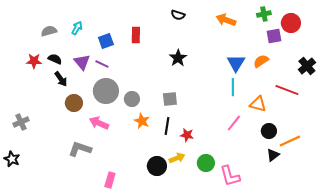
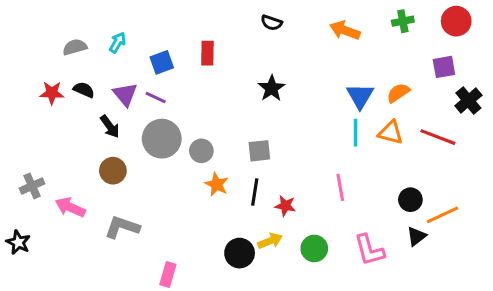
red circle: (291, 23) -> (456, 21), moved
purple square: (274, 36) -> (444, 67), moved
black arrow: (61, 79) -> (110, 126), moved
brown circle: (74, 103) -> (113, 171), moved
orange triangle: (258, 104) -> (391, 133), moved
pink arrow: (99, 123) -> (70, 207), moved
pink line: (234, 123) -> (340, 187), moved, turned -48
pink L-shape: (230, 176) -> (369, 250), moved

